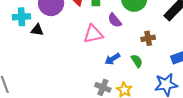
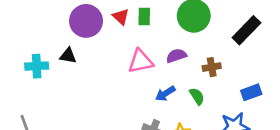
cyan cross: (22, 17) -> (37, 66), moved
purple semicircle: (115, 20) -> (176, 56), moved, turned 112

